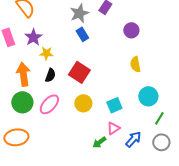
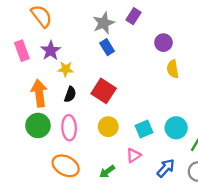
yellow semicircle: (135, 64) -> (173, 69), moved
cyan circle: (148, 96) -> (176, 128), moved
pink ellipse: (49, 104) -> (69, 128), turned -45
pink triangle: (113, 128) -> (134, 155), moved
orange ellipse: (16, 137) -> (66, 166), moved, turned 35
green arrow: (99, 142) -> (107, 172), moved

